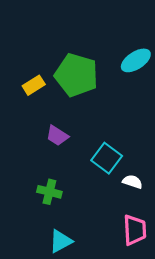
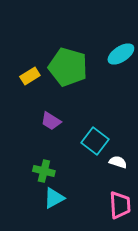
cyan triangle: (61, 241) -> (54, 198), moved

